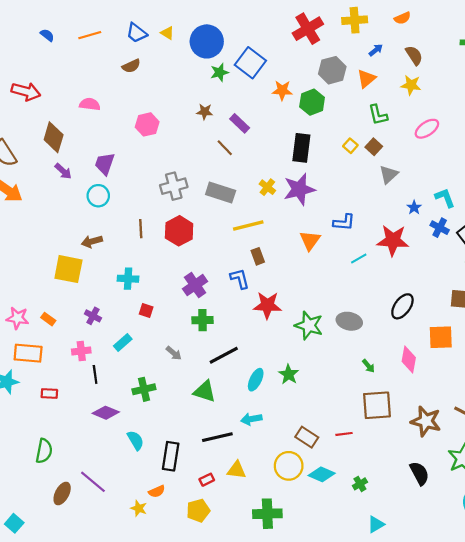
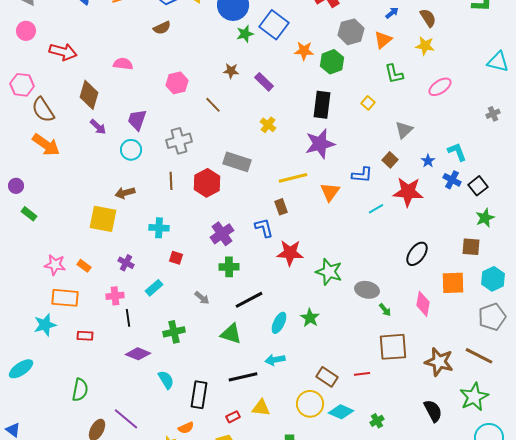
brown square: (374, 147) -> (390, 160), moved
brown line: (225, 148) -> (213, 105), moved
gray cross: (174, 186) -> (179, 141), moved
yellow cross: (267, 187) -> (268, 125), moved
gray rectangle: (221, 193) -> (237, 162), moved
yellow line: (248, 225) -> (293, 178), moved
gray ellipse: (349, 321) -> (367, 290), moved

